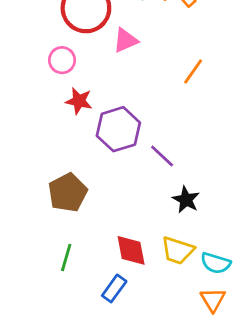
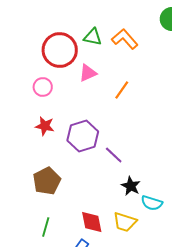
orange line: (193, 71) -> (122, 90), moved
red star: (79, 101) -> (45, 126), moved
cyan semicircle: (216, 263) -> (152, 203), moved

